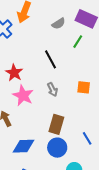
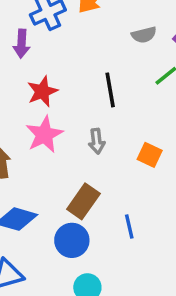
blue line: (87, 138) -> (129, 226), moved

